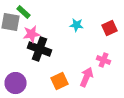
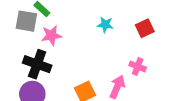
black cross: (40, 49) -> (37, 64), moved

